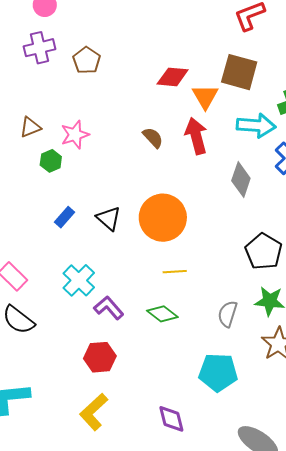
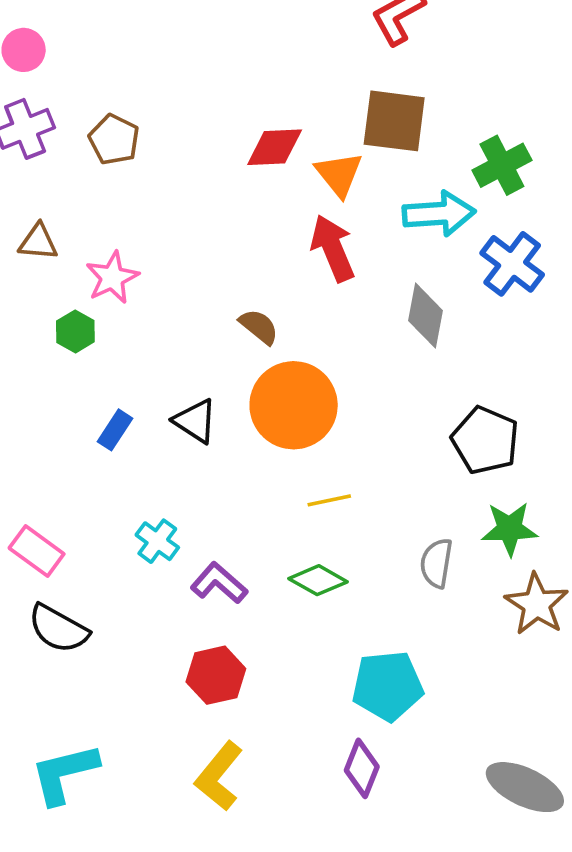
brown triangle: (30, 127) -> (38, 242), moved, turned 35
brown semicircle: (153, 138) -> (259, 327), moved
cyan cross: (79, 280) -> (157, 541), size x0.7
cyan pentagon: (218, 372) -> (388, 686), moved
purple diamond: (171, 419) -> (362, 768), turned 44

